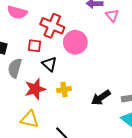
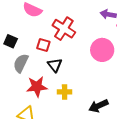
pink circle: (75, 42) -> (102, 50), moved

